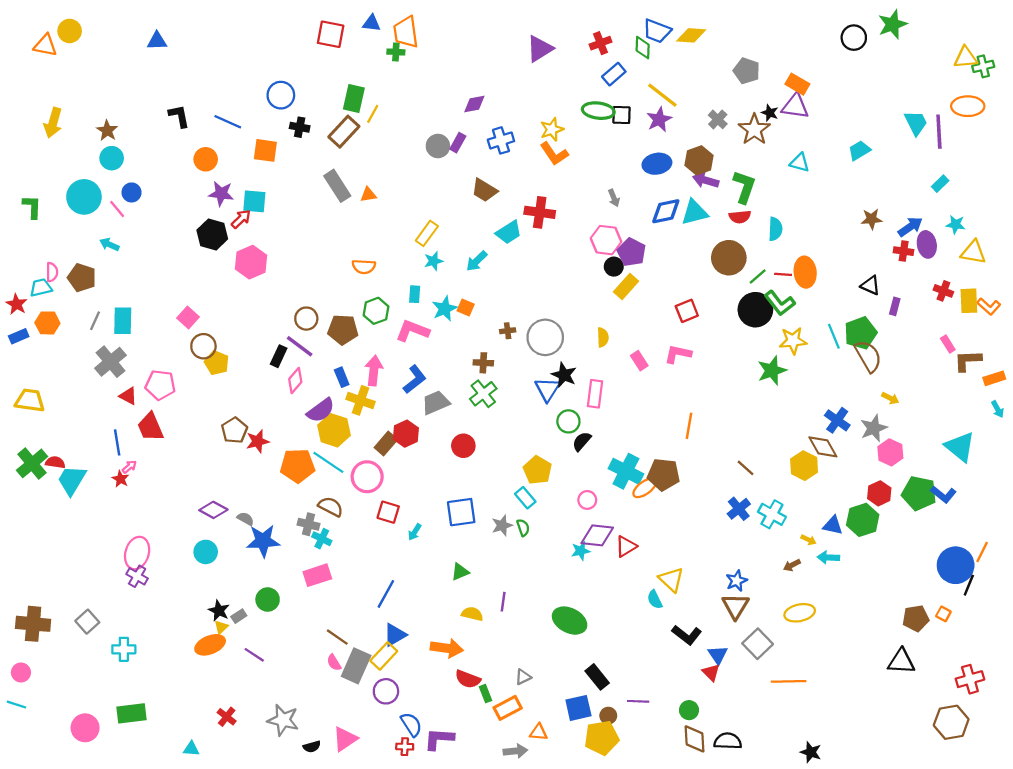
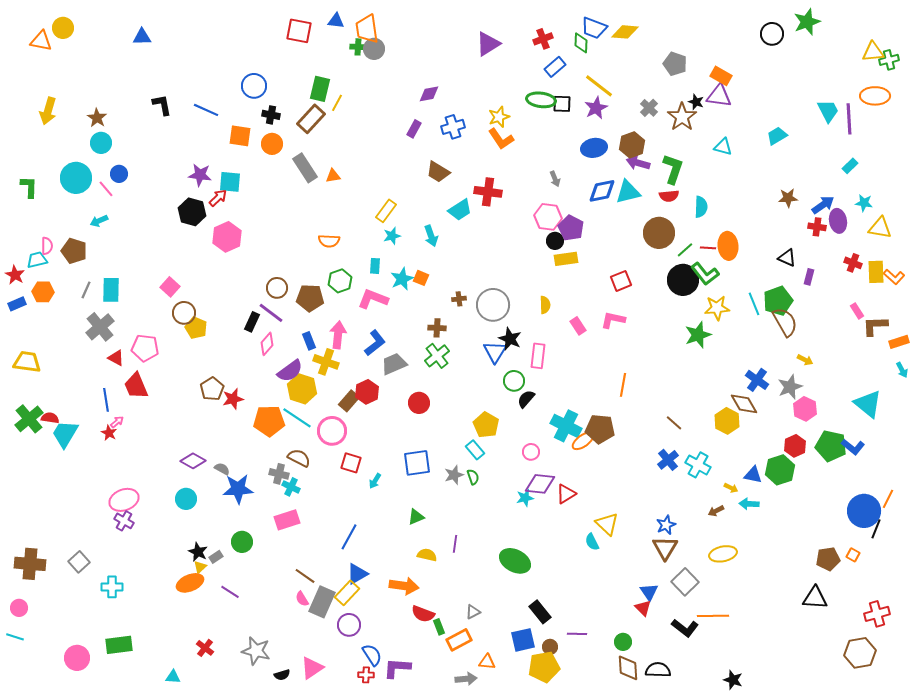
gray circle: (438, 146) -> (374, 49), moved
orange circle: (206, 159) -> (272, 144), moved
cyan arrow: (109, 244) -> (99, 221), turned -48
cyan arrow: (477, 261) -> (431, 236), turned -65
yellow rectangle: (626, 286) -> (566, 259), turned 40
pink ellipse: (137, 553) -> (124, 500), turned 52
black L-shape: (687, 635) -> (685, 628), moved

